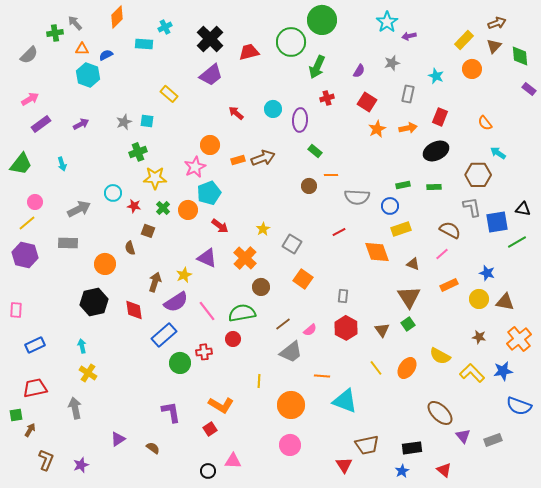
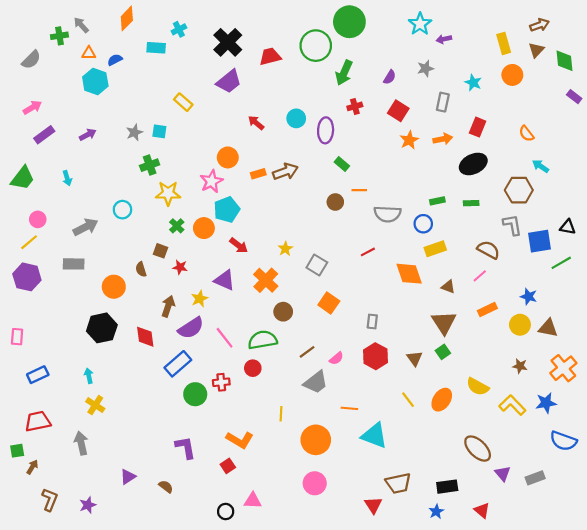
yellow rectangle: (464, 40) -> (504, 43), turned -60
red star: (134, 206) -> (180, 267), moved

